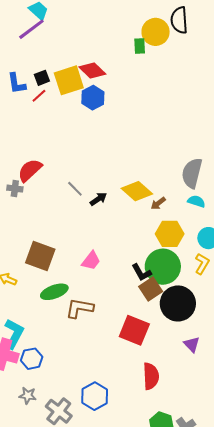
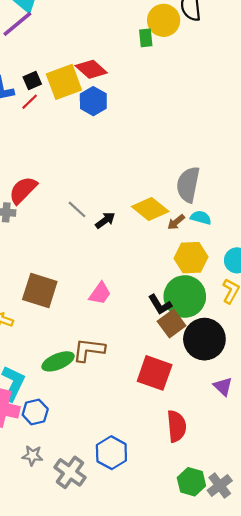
gray semicircle: (192, 173) -> (188, 184), moved
cyan semicircle: (196, 201) -> (201, 218), moved
green ellipse: (54, 292) -> (58, 361), moved

